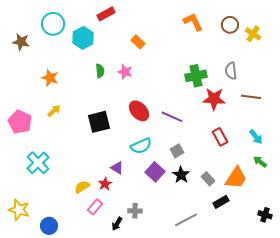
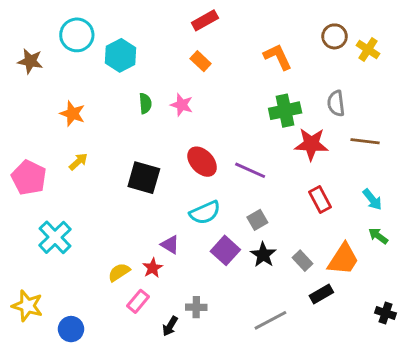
red rectangle: (106, 14) -> (205, 20), moved
orange L-shape: (193, 22) -> (278, 57), moved
black square: (99, 122) -> (144, 178), turned 30

